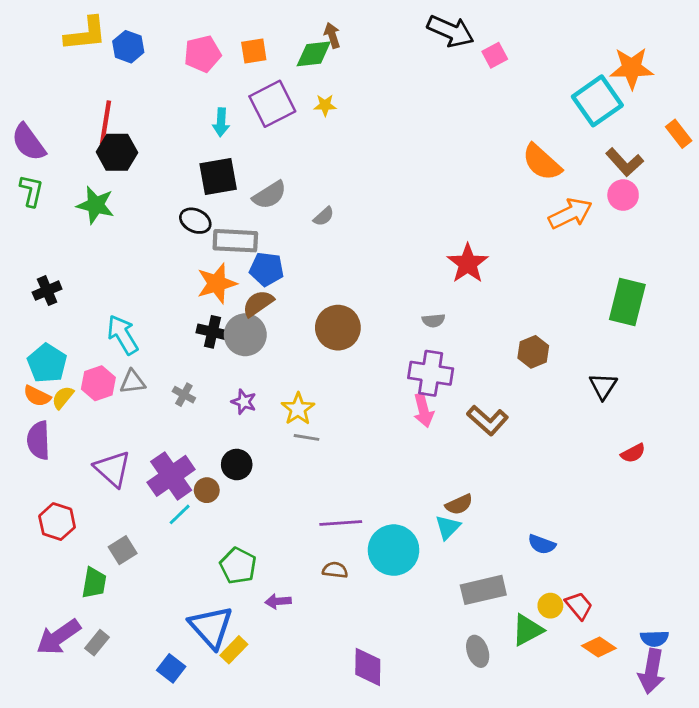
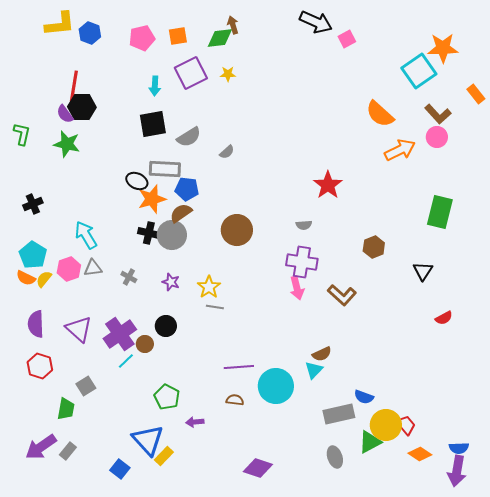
purple semicircle: (29, 142) -> (65, 114), moved, size x0.7
black ellipse: (195, 221) -> (137, 181), moved
purple semicircle: (38, 440) -> (36, 324), moved
blue semicircle: (542, 544) -> (364, 397), moved
yellow circle: (550, 606) -> (386, 425), size x1.8
purple diamond: (368, 667) -> (258, 468), turned -72

